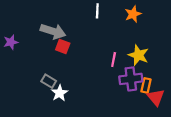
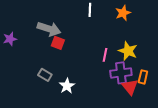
orange rectangle: (146, 85) -> (143, 77), moved
white star: (59, 93) -> (67, 86), moved
red triangle: (156, 97) -> (130, 87), moved

